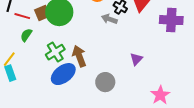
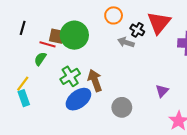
brown square: (42, 13) -> (57, 36), turned 35
red line: (22, 16) -> (47, 44), moved
purple triangle: (136, 59) -> (162, 91), moved

